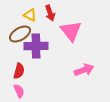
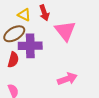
pink arrow: (84, 70) -> (67, 79), moved
red semicircle: (19, 71) -> (13, 60), moved

